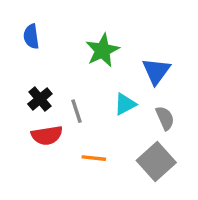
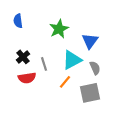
cyan triangle: (125, 104) -> (72, 60), size x1.5
orange line: (94, 158) -> (65, 82), moved, turned -56
gray square: (156, 161) -> (90, 93), turned 30

